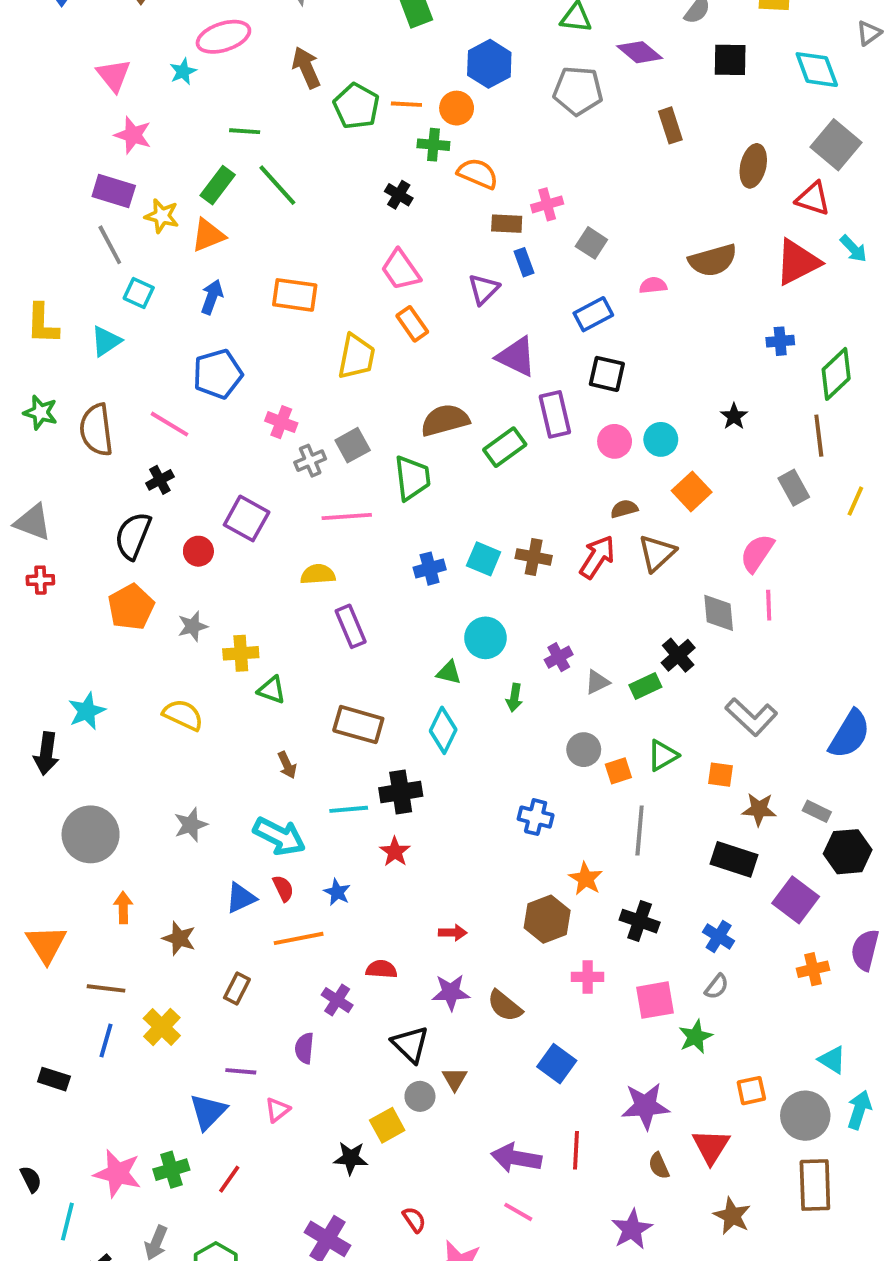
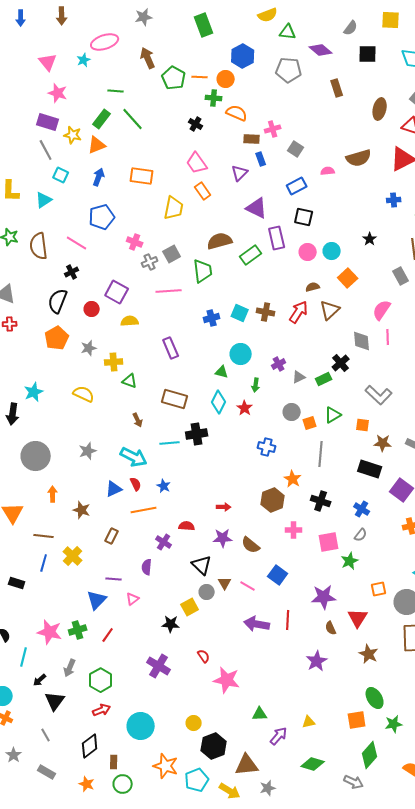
yellow semicircle: (318, 574) -> (130, 321), moved
red star: (395, 852) -> (245, 408), moved
pink line: (518, 1212) -> (248, 586), moved

